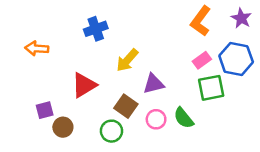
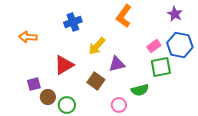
purple star: (241, 18) -> (175, 14), moved
orange L-shape: (201, 21) -> (124, 16), moved
green semicircle: (184, 118) -> (140, 90), turned -66
pink circle: (156, 119) -> (119, 105), moved
green circle: (111, 131) -> (67, 105), moved

